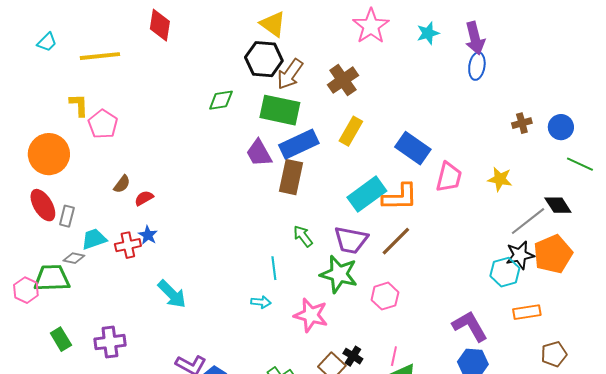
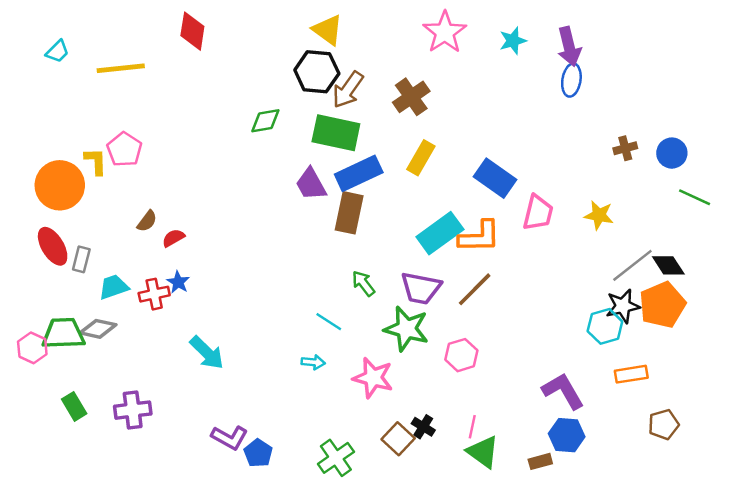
yellow L-shape: (79, 105) -> (96, 161), moved
black diamond: (558, 205) -> (668, 265), moved
gray diamond: (74, 258) -> (98, 329), moved, size x1.4
cyan line: (274, 268) -> (329, 322), turned -50

